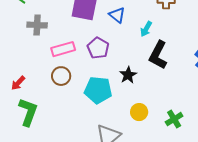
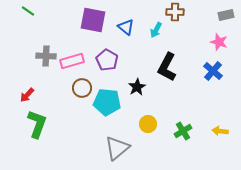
gray cross: (37, 25) -> (46, 56), moved
cyan arrow: (146, 29) -> (156, 30), moved
brown circle: (61, 76) -> (82, 88), moved

